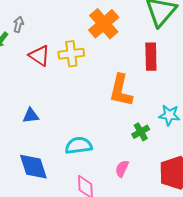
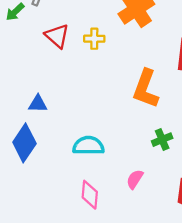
yellow cross: (71, 54) -> (94, 39), size x0.7
blue diamond: (33, 167) -> (24, 143), moved, turned 44

